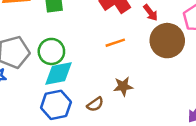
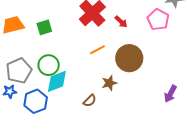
brown circle: (167, 41) -> (129, 58), moved
blue hexagon: (56, 105) -> (36, 101), moved

